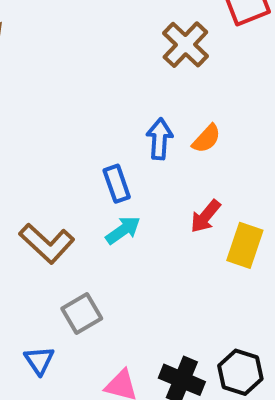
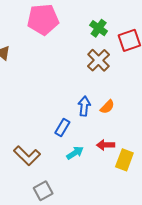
blue rectangle: (117, 184) -> (62, 128), turned 48
red arrow: (205, 216) -> (106, 145), turned 48
cyan arrow: (123, 230) -> (75, 153), moved

